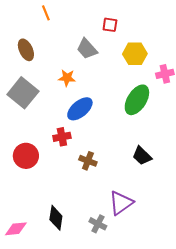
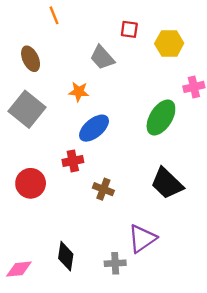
yellow hexagon: (135, 54) -> (169, 43), moved
black trapezoid: (142, 156) -> (167, 183), size x1.4
gray cross: (98, 224) -> (115, 263), turned -30

